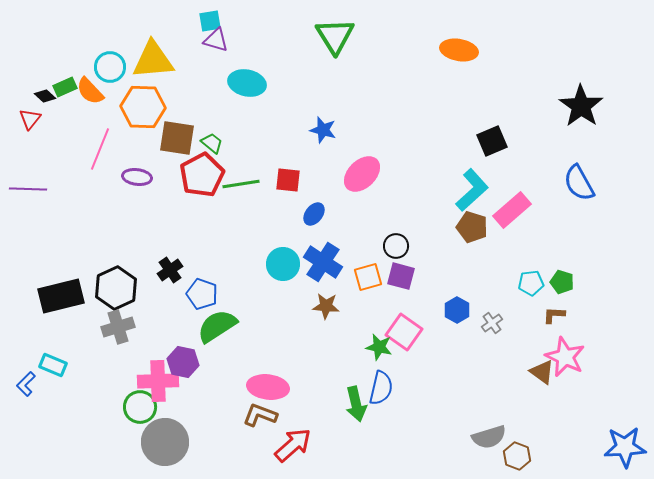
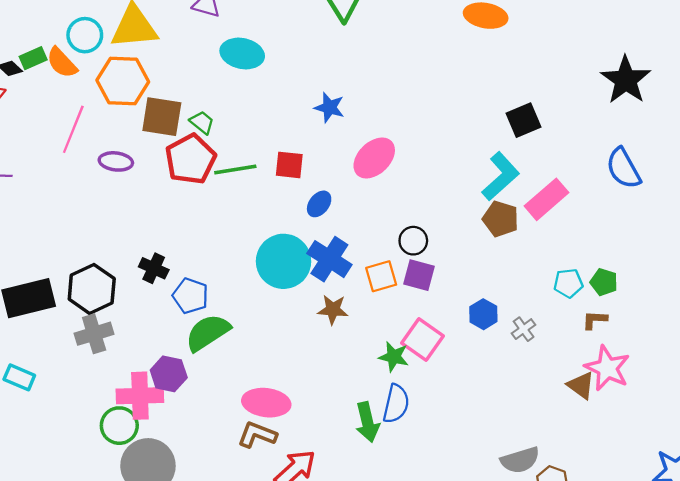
cyan circle: (283, 264) -> (283, 261), size x1.4
black cross: (170, 270) -> (154, 268), turned -30

